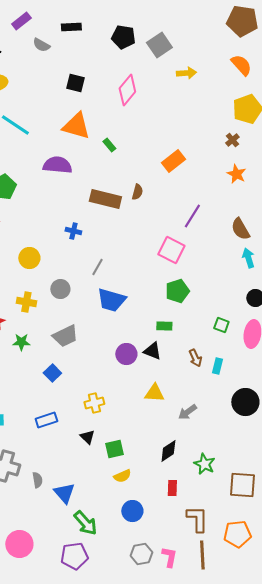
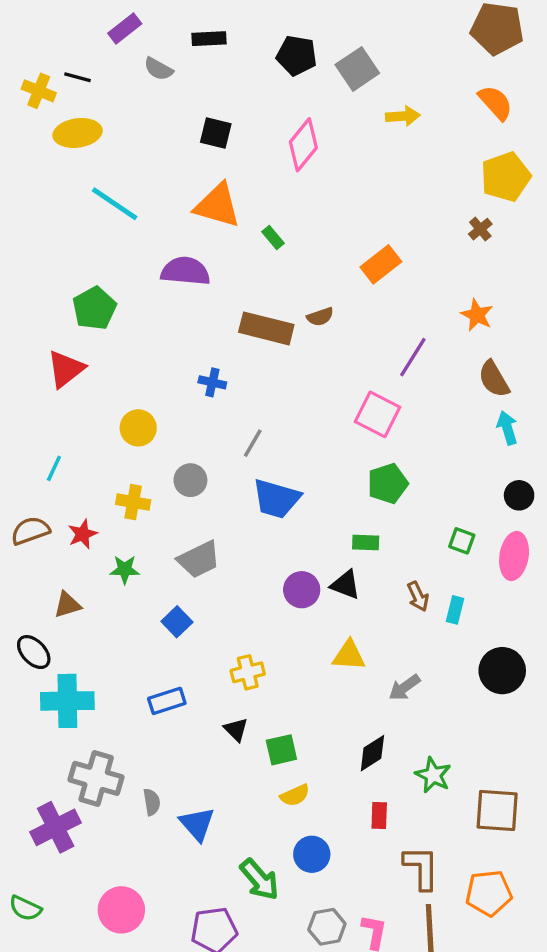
orange star: (236, 174) -> (477, 315), moved
brown semicircle: (137, 192) -> (320, 317), turned 56
green arrow: (85, 523) -> (260, 880), moved

